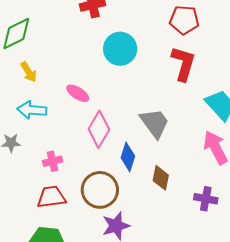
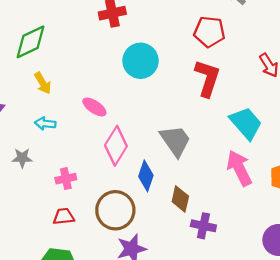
cyan arrow: (32, 110) -> (45, 124), size x0.7
red trapezoid: (51, 197) -> (64, 216), size x0.7
purple cross: (206, 199) -> (203, 226), moved

